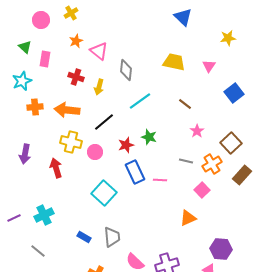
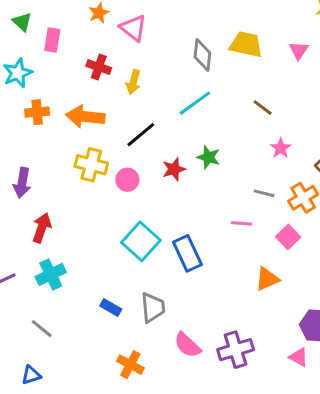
gray diamond: (126, 70) -> (202, 55), moved
red arrow: (56, 168) -> (42, 228), moved, turned 36
blue rectangle: (135, 172) -> (187, 253), moved
pink line: (160, 180) -> (242, 223), moved

